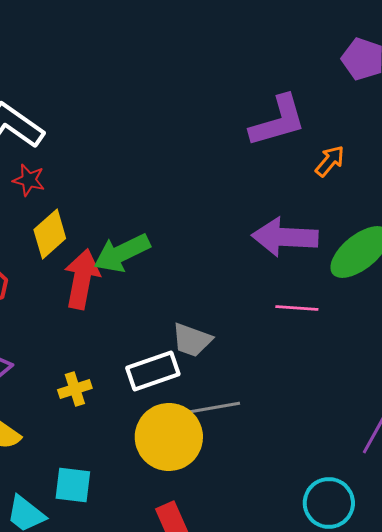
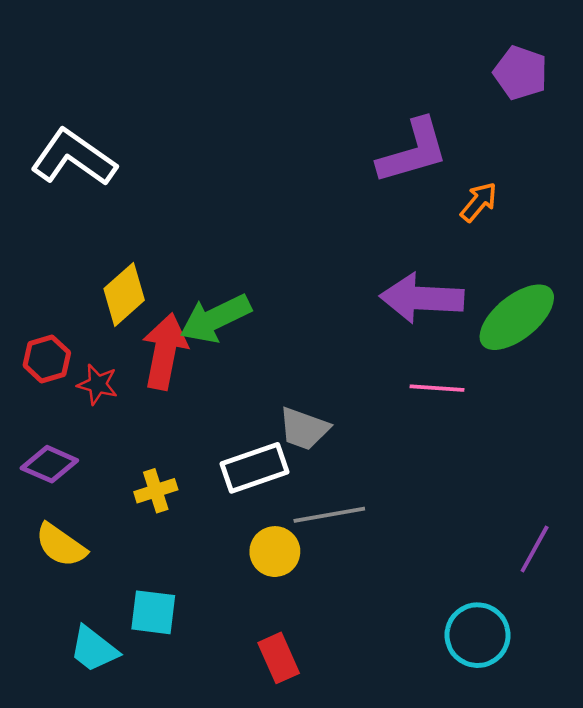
red star: (29, 180) -> (98, 384), moved
yellow circle: (169, 437) -> (275, 552), size x0.6

